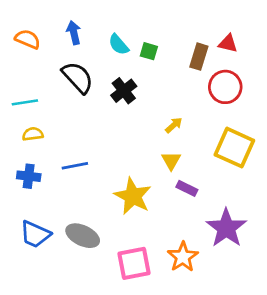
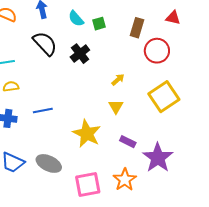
red triangle: (228, 43) -> (173, 18), moved
green square: (149, 51) -> (99, 24), turned -32
yellow square: (234, 148) -> (164, 97), turned 32
purple rectangle: (187, 188) -> (128, 142), moved

